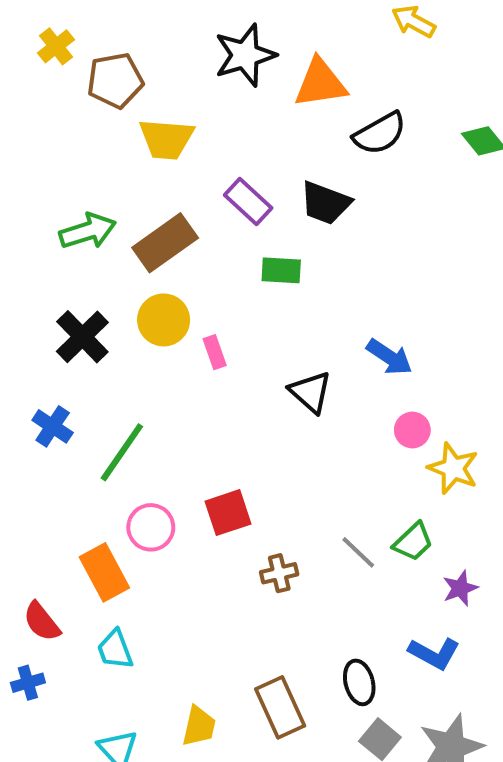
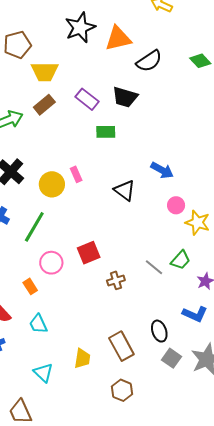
brown rectangle: (165, 243) -> (44, 105), moved, size x0.7
yellow circle: (164, 320) -> (52, 184), moved
orange rectangle: (104, 572) -> (30, 286), size x0.6

